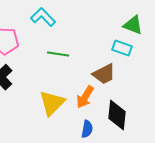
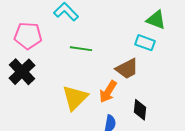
black diamond: (117, 115) -> (140, 110), size x0.7

